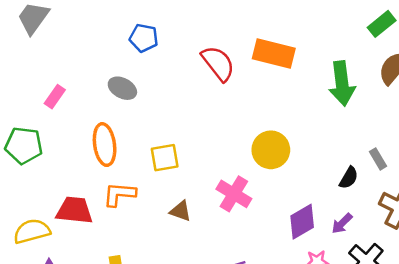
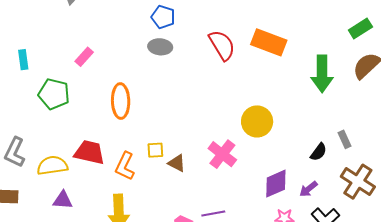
gray ellipse: (122, 88) -> (160, 47), moved, turned -30
yellow square: (165, 158) -> (155, 150), moved, size x0.7
orange L-shape: (119, 194) -> (125, 166), moved, turned -76

